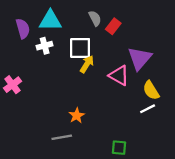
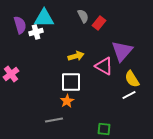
white cross: (45, 46) -> (36, 32), moved
white square: (80, 48) -> (71, 82), moved
yellow arrow: (87, 64) -> (76, 56), turned 42

